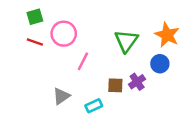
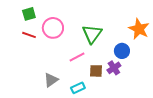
green triangle: (126, 41) -> (92, 34), moved
pink line: (83, 61) -> (77, 57), moved, turned 35
blue circle: (160, 64) -> (122, 51), moved

